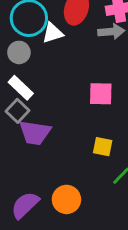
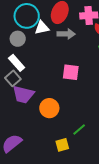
gray arrow: (111, 32) -> (66, 34), moved
yellow square: (103, 147) -> (62, 145), moved, turned -32
orange circle: (66, 199) -> (49, 108), moved

